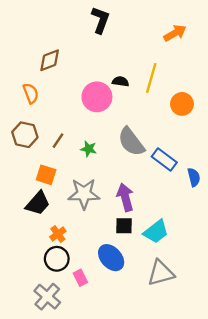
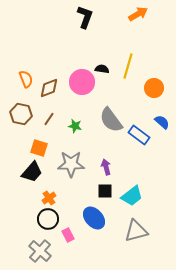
orange arrow: (175, 33) -> (138, 14), moved
brown diamond: (50, 60) -> (49, 88), moved
blue semicircle: (194, 177) -> (162, 122), moved, turned -35
purple arrow: (125, 197) -> (106, 167), size x0.7

